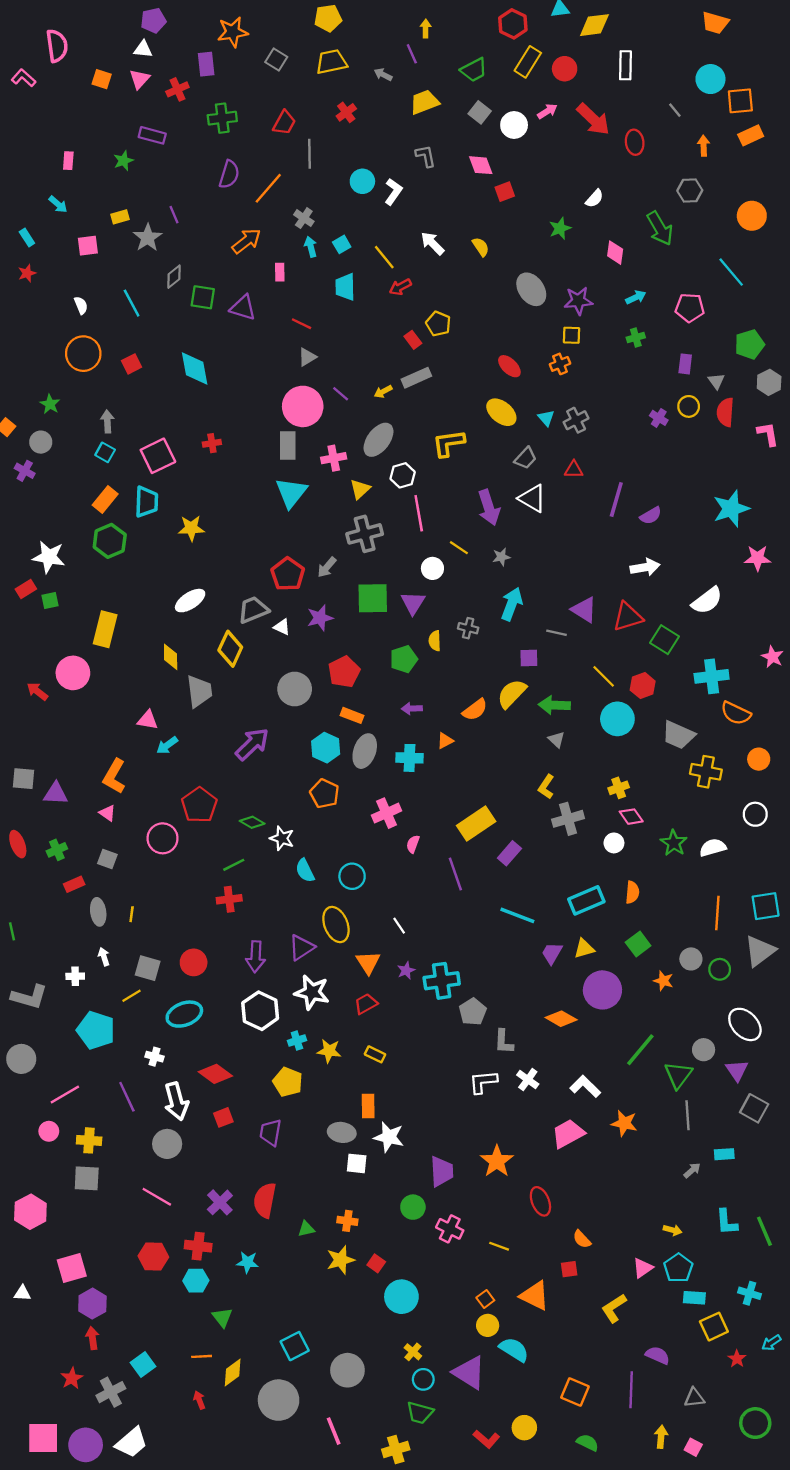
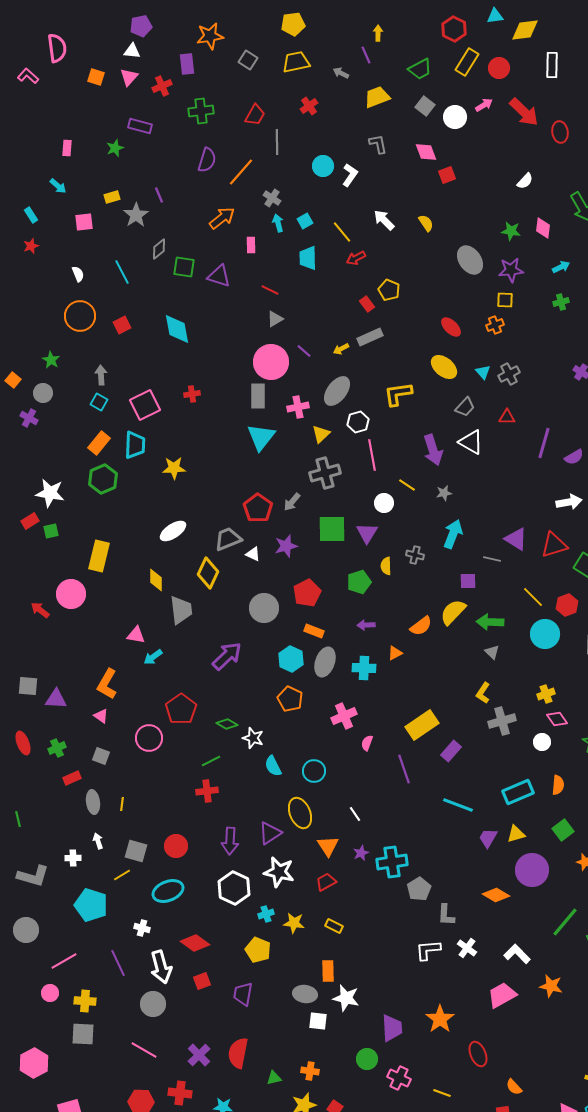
green star: (560, 228) -> (511, 231), moved, turned 30

